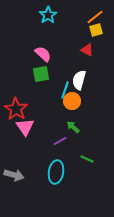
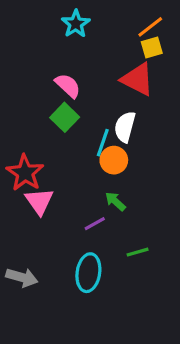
red triangle: (87, 50) -> (138, 79), size x1.6
green square: (41, 74) -> (65, 117), turned -36
green line: (87, 159) -> (138, 252), turned -40

